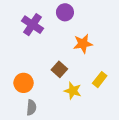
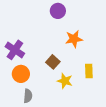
purple cross: (32, 25) -> (15, 50), moved
yellow rectangle: (100, 80) -> (89, 71), turned -40

